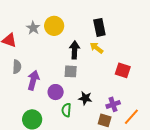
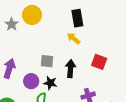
gray star: (33, 28) -> (12, 24), moved
black arrow: (75, 50) -> (70, 69), moved
black star: (85, 98) -> (50, 83), moved

